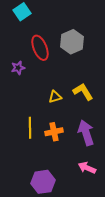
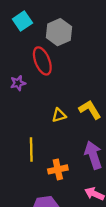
gray hexagon: (72, 42) -> (59, 32), moved
orange cross: (54, 132) -> (58, 169), moved

